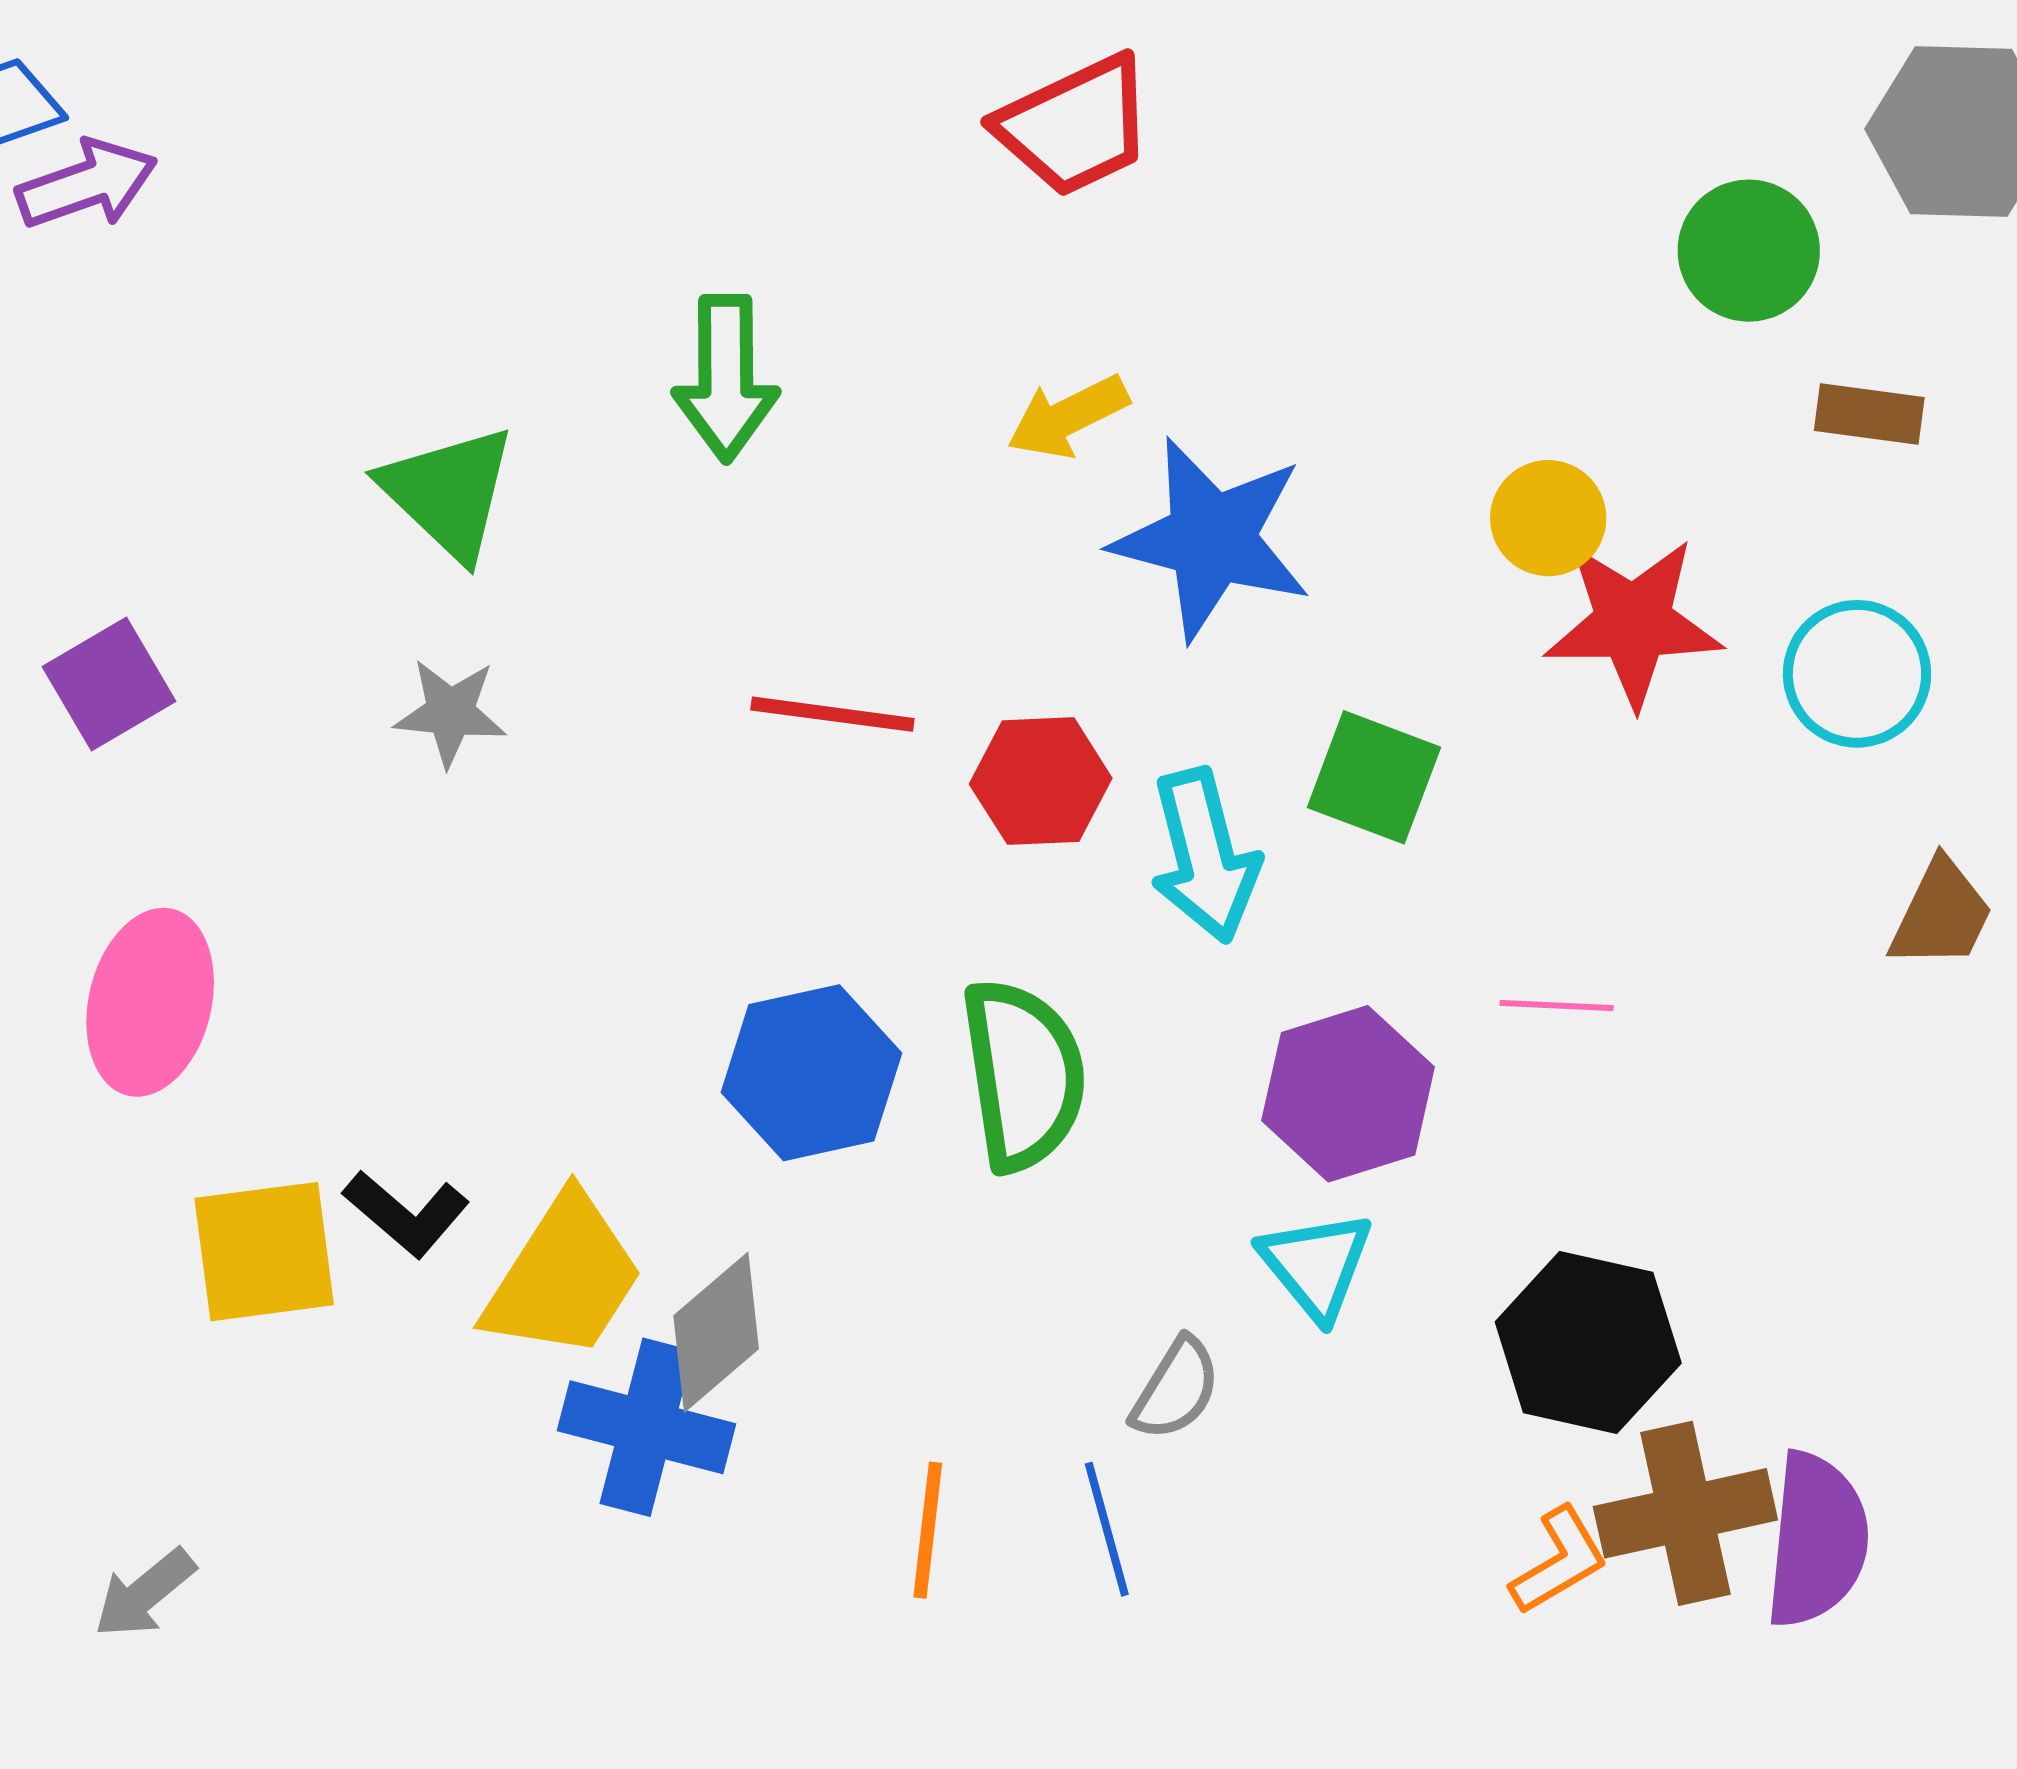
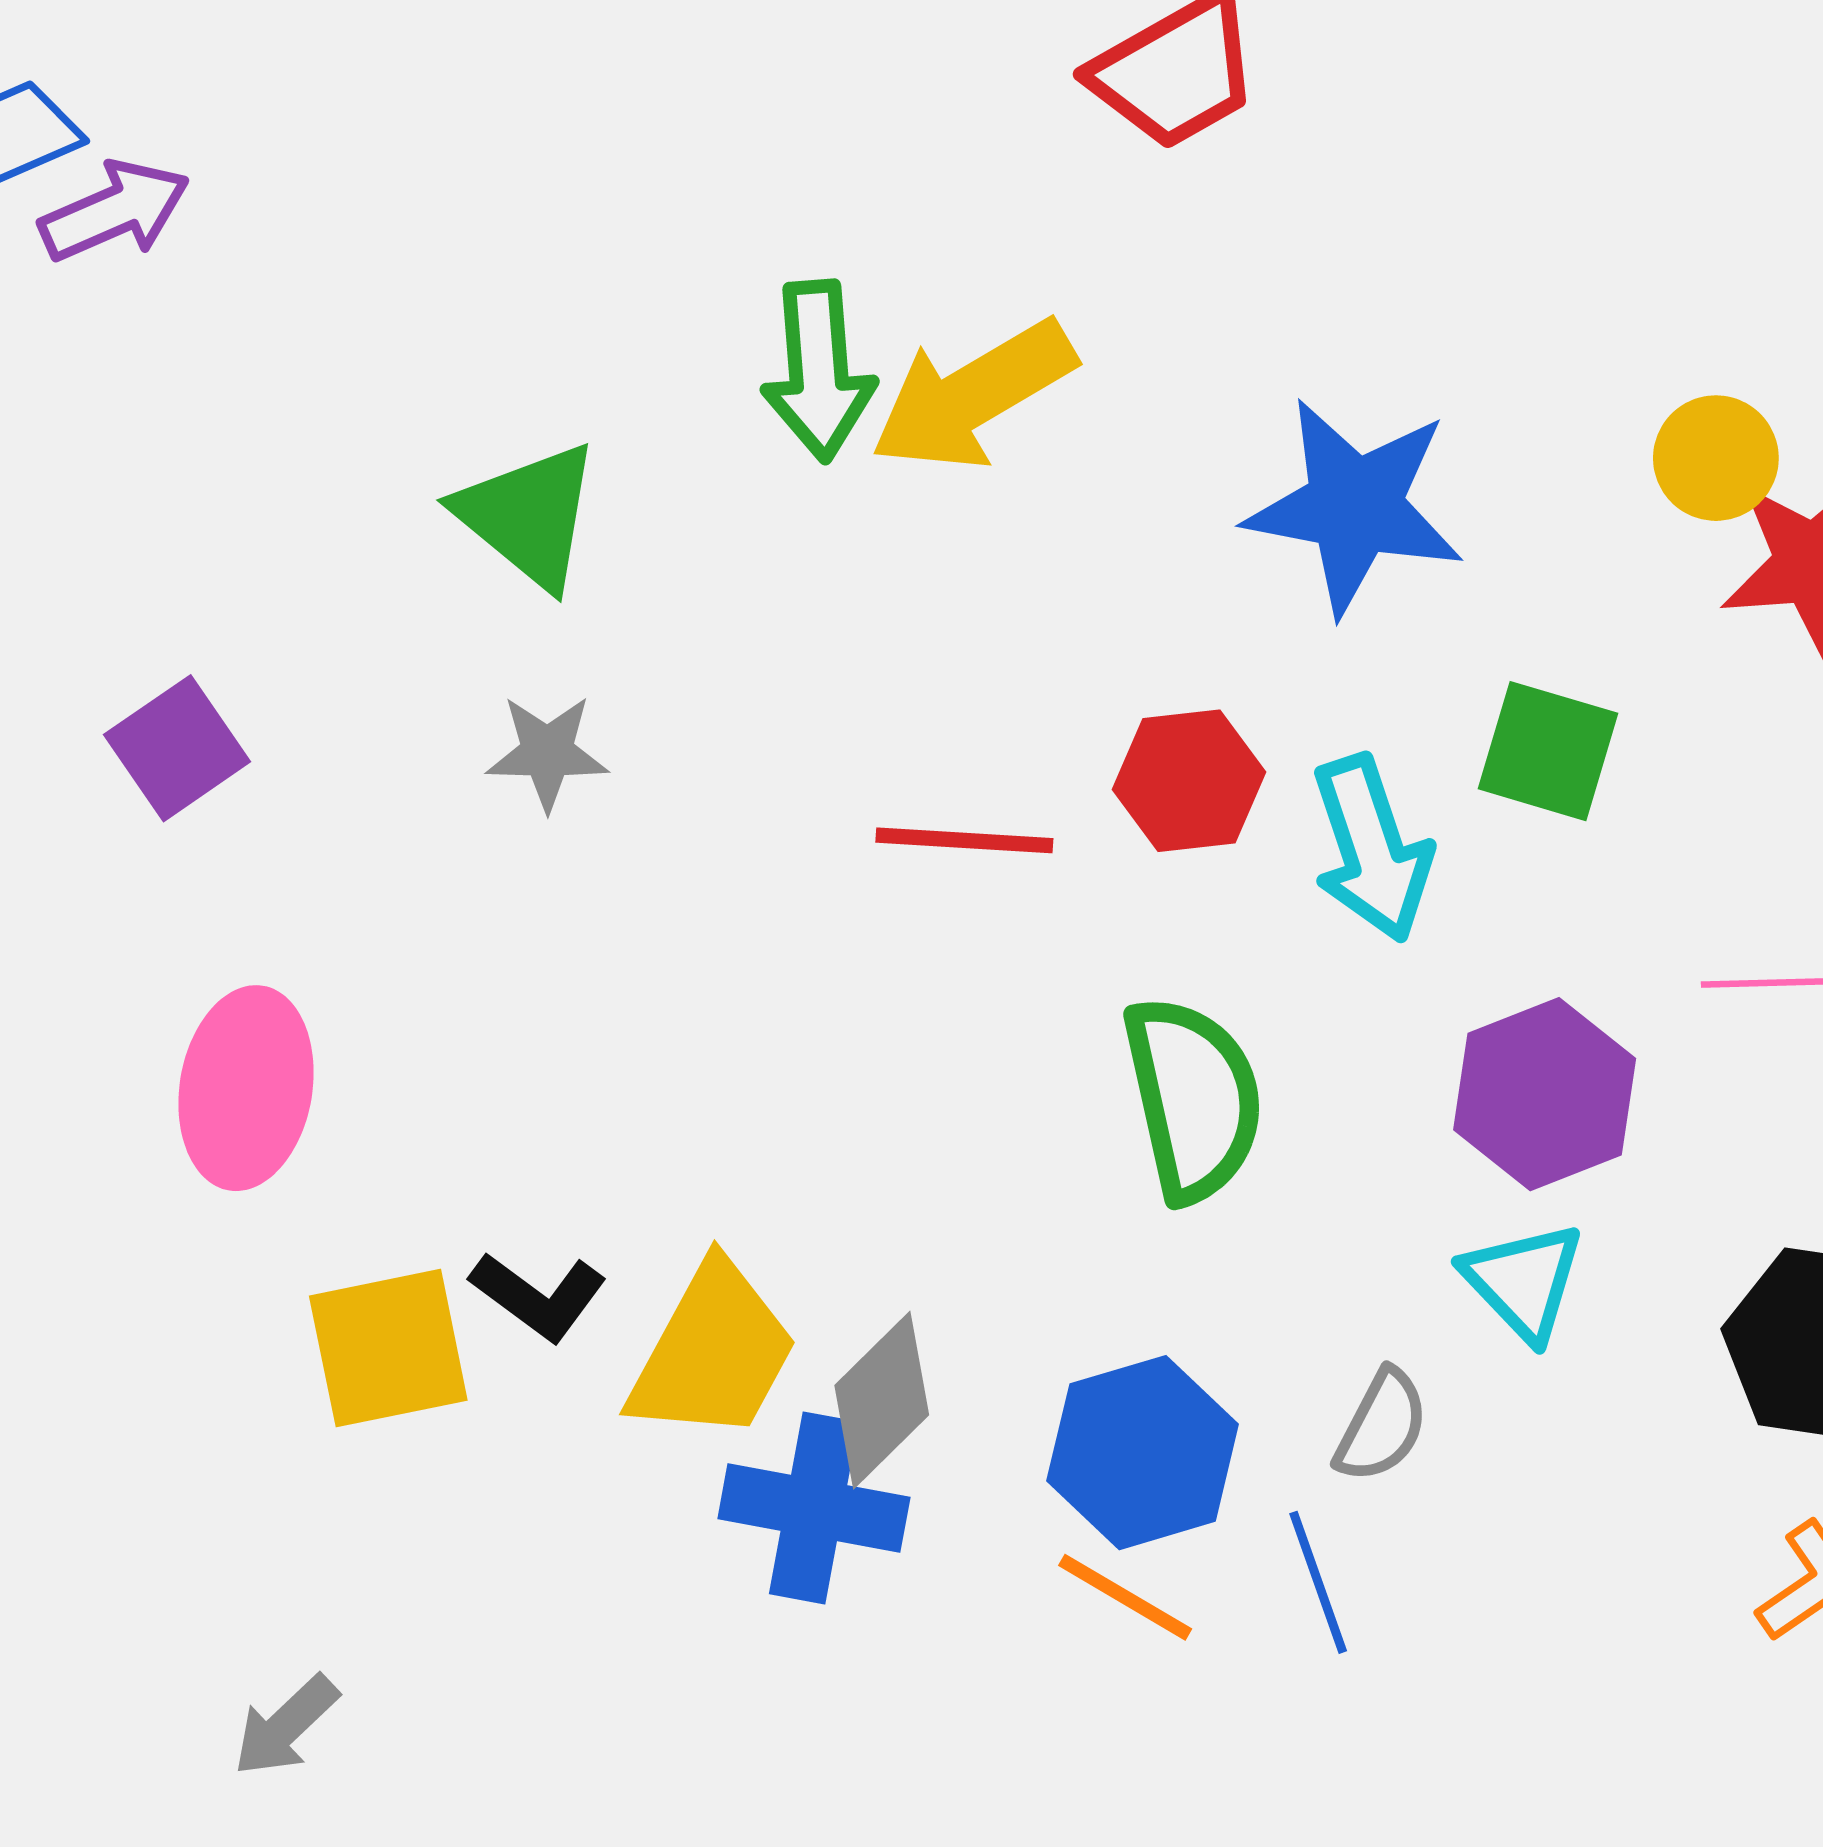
yellow arrow: (1068, 417) -> (973, 395), moved, size x1.6
red line: (832, 714) -> (964, 840), moved
blue hexagon: (811, 1073) -> (1143, 1453), moved
orange line: (928, 1530) -> (1125, 1597), turned -62

